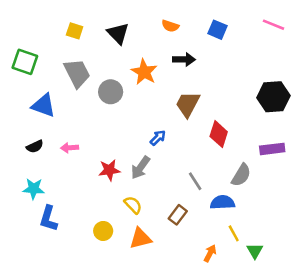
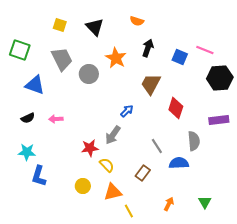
pink line: (273, 25) -> (205, 50), moved
blue square: (217, 30) -> (180, 57), moved
black arrow: (184, 59) -> (148, 48), turned -72
red star: (109, 170) -> (90, 148), moved
gray semicircle: (241, 175) -> (194, 141), turned -36
yellow line: (234, 233) -> (129, 211), moved

